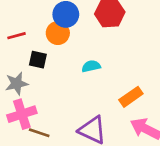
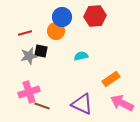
gray star: (17, 84) -> (29, 56), moved

